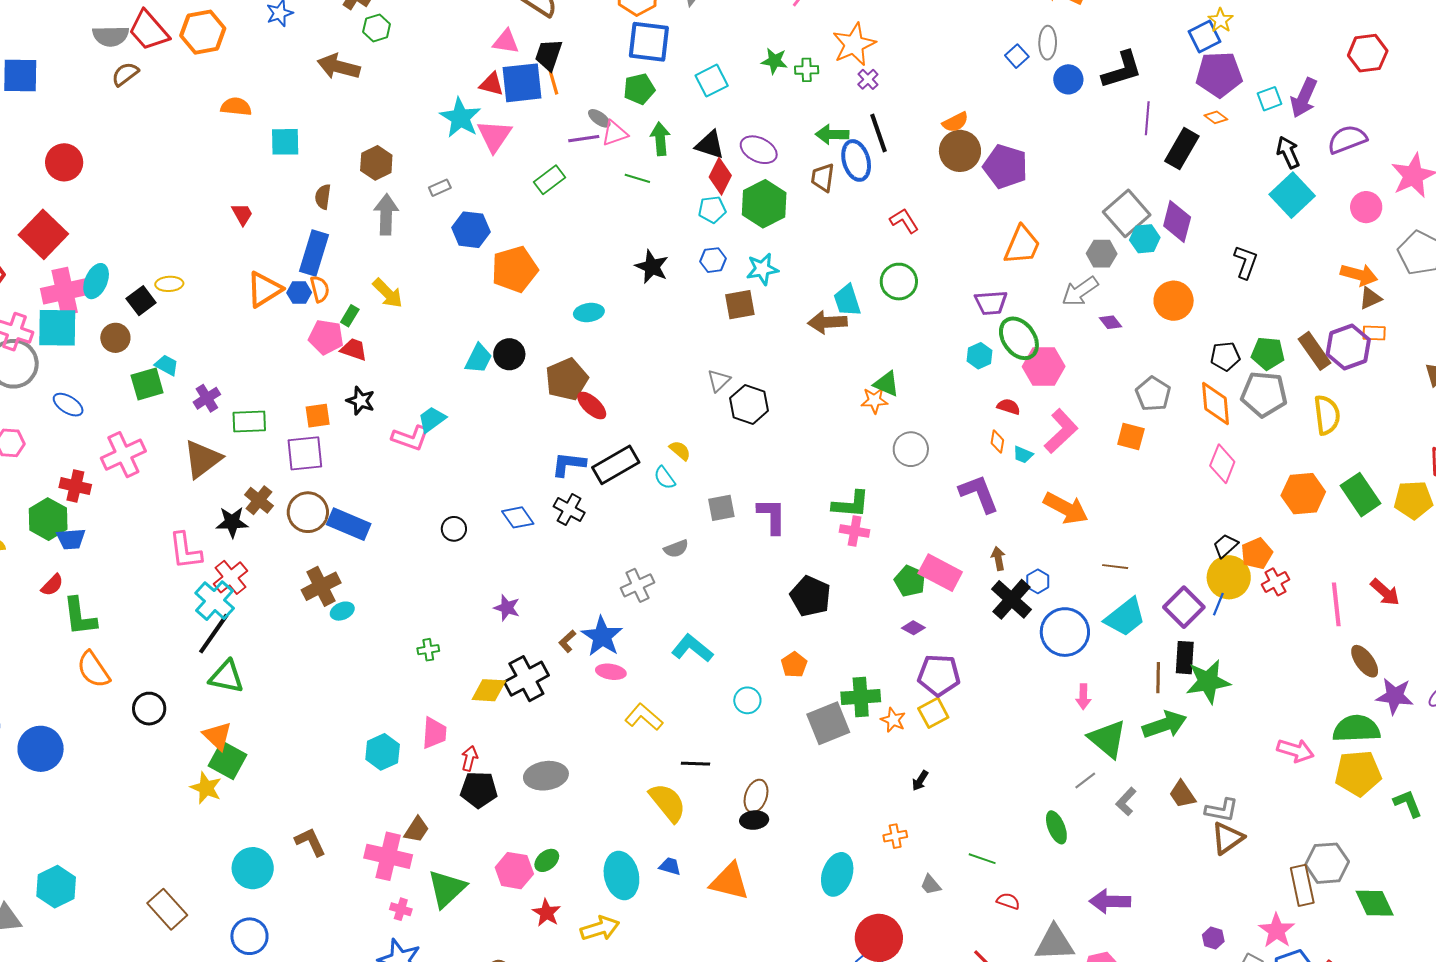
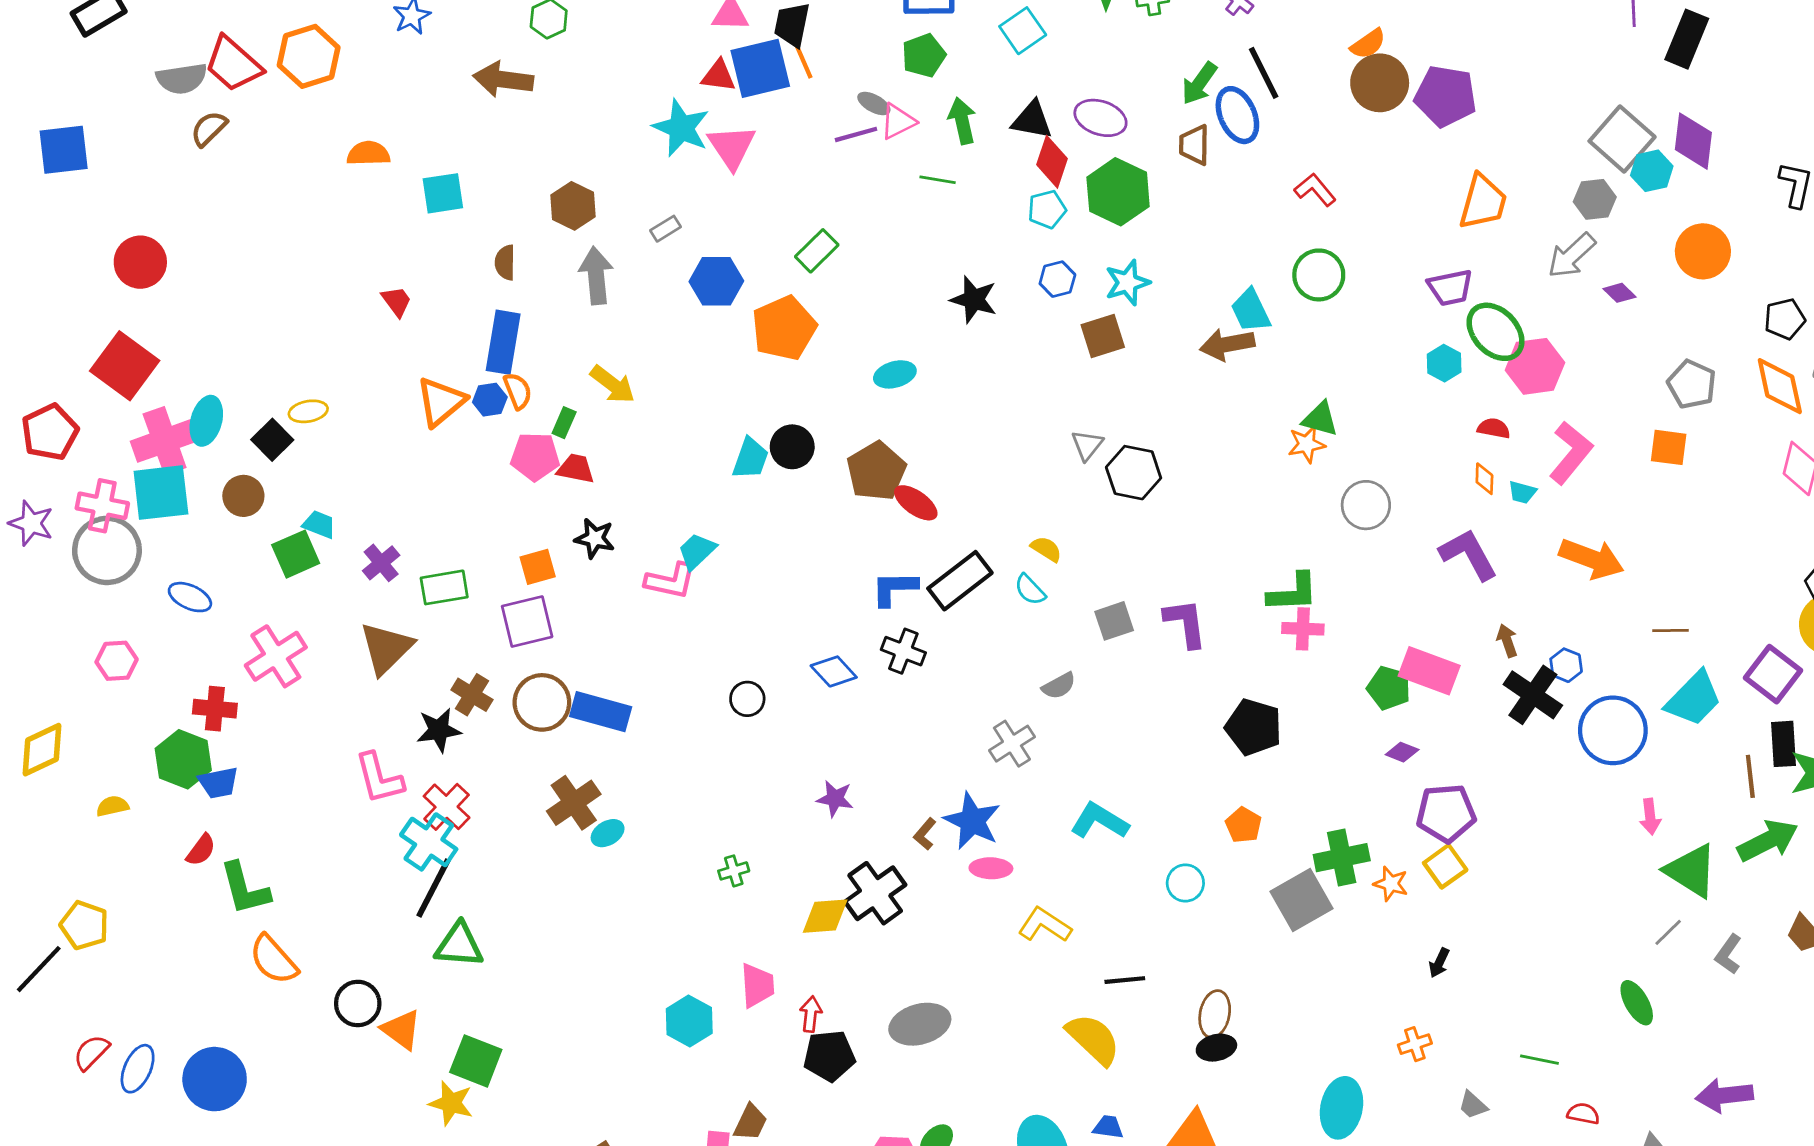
green arrow: (832, 134) -> (1199, 83), turned -48
green rectangle: (550, 180) -> (817, 251), moved
orange triangle: (217, 736) -> (401, 1030), moved

